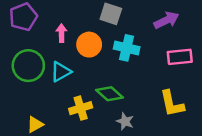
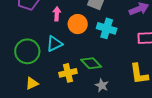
green circle: (28, 66) -> (27, 51), moved

